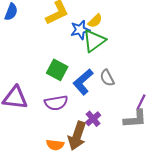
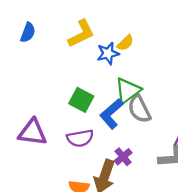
green triangle: (94, 41) -> (128, 91), moved
gray semicircle: (107, 78) -> (139, 109), size x1.4

